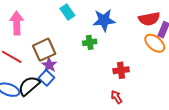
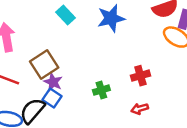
green cross: (90, 42) -> (101, 90), moved
red arrow: (116, 97) -> (140, 109), turned -64

